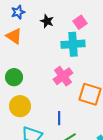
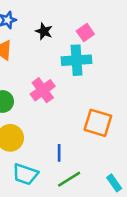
pink cross: (63, 76) -> (43, 90), moved

